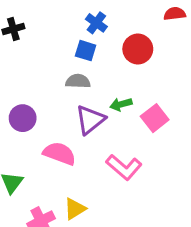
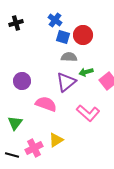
blue cross: (96, 23) -> (55, 20), moved
red circle: (138, 49) -> (83, 35), moved
gray semicircle: (78, 81) -> (69, 57), moved

